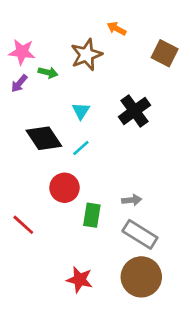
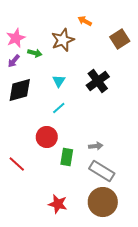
pink star: (22, 52) -> (16, 38), turned -30
brown square: (165, 53) -> (120, 39), turned 30
black diamond: (44, 138) -> (20, 90), moved, turned -72

